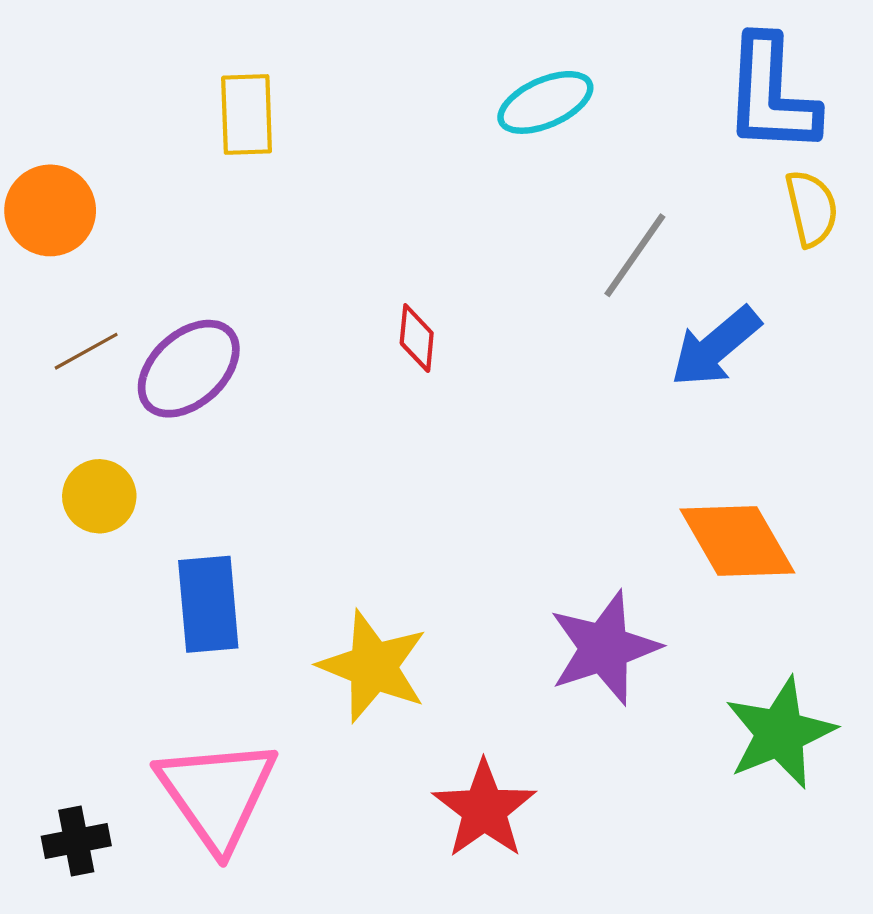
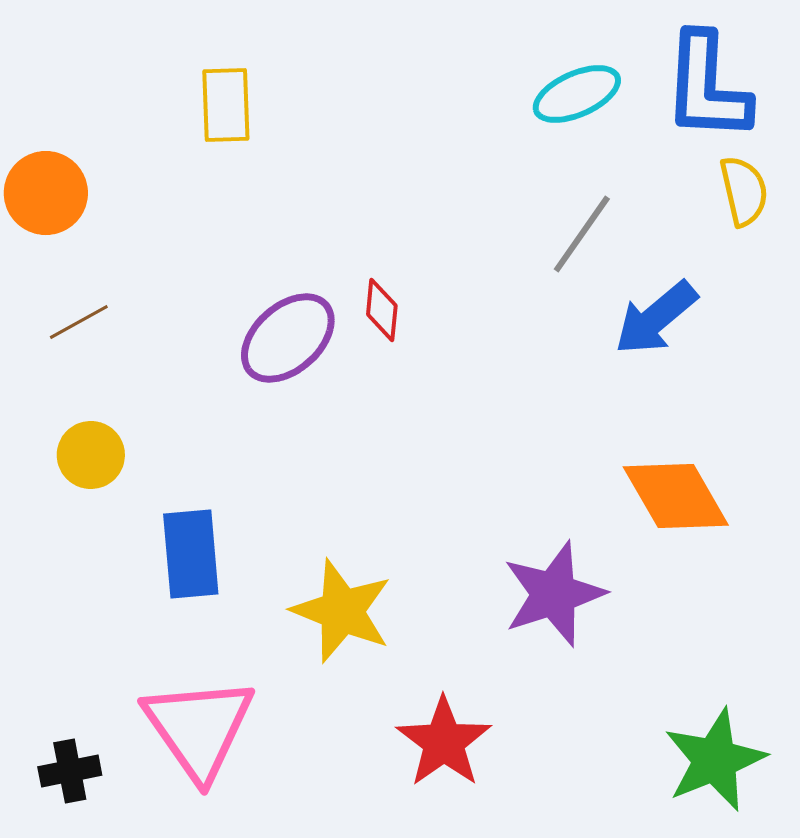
cyan ellipse: (545, 102) -> (577, 94), moved
purple ellipse: (189, 369) -> (288, 338), moved
green star: (780, 733) -> (715, 760), moved

